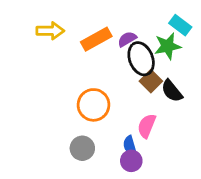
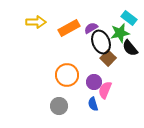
black semicircle: (172, 91) -> (130, 48), moved
purple circle: (131, 161) -> (94, 82), moved

